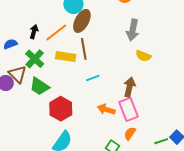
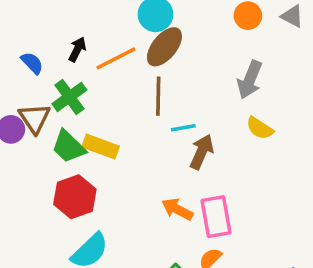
blue semicircle: (10, 44) -> (32, 63), turned 56
yellow rectangle: (66, 57) -> (101, 147), moved
cyan line: (93, 78) -> (183, 128), moved
brown arrow: (129, 87) -> (202, 152), moved
red hexagon: (61, 109) -> (75, 197), moved

